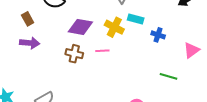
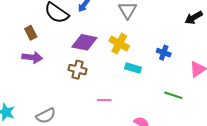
cyan rectangle: (136, 19) -> (133, 68), moved
pink line: (102, 51) -> (104, 100), moved

